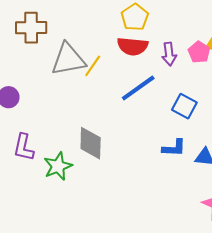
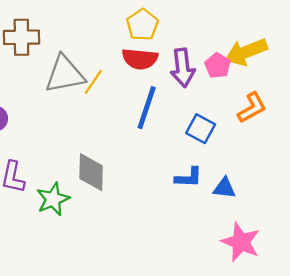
purple arrow: (169, 54) -> (183, 68), size x1.4
blue line: (138, 88) -> (147, 108), turned -36

